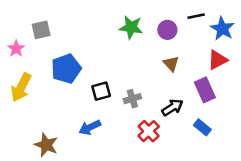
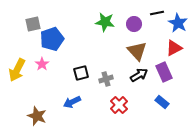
pink star: (16, 49) -> (42, 64), moved
brown triangle: (171, 64) -> (137, 51), size x1.5
blue pentagon: (66, 69) -> (52, 39), moved
black arrow: (172, 107) -> (139, 75), moved

